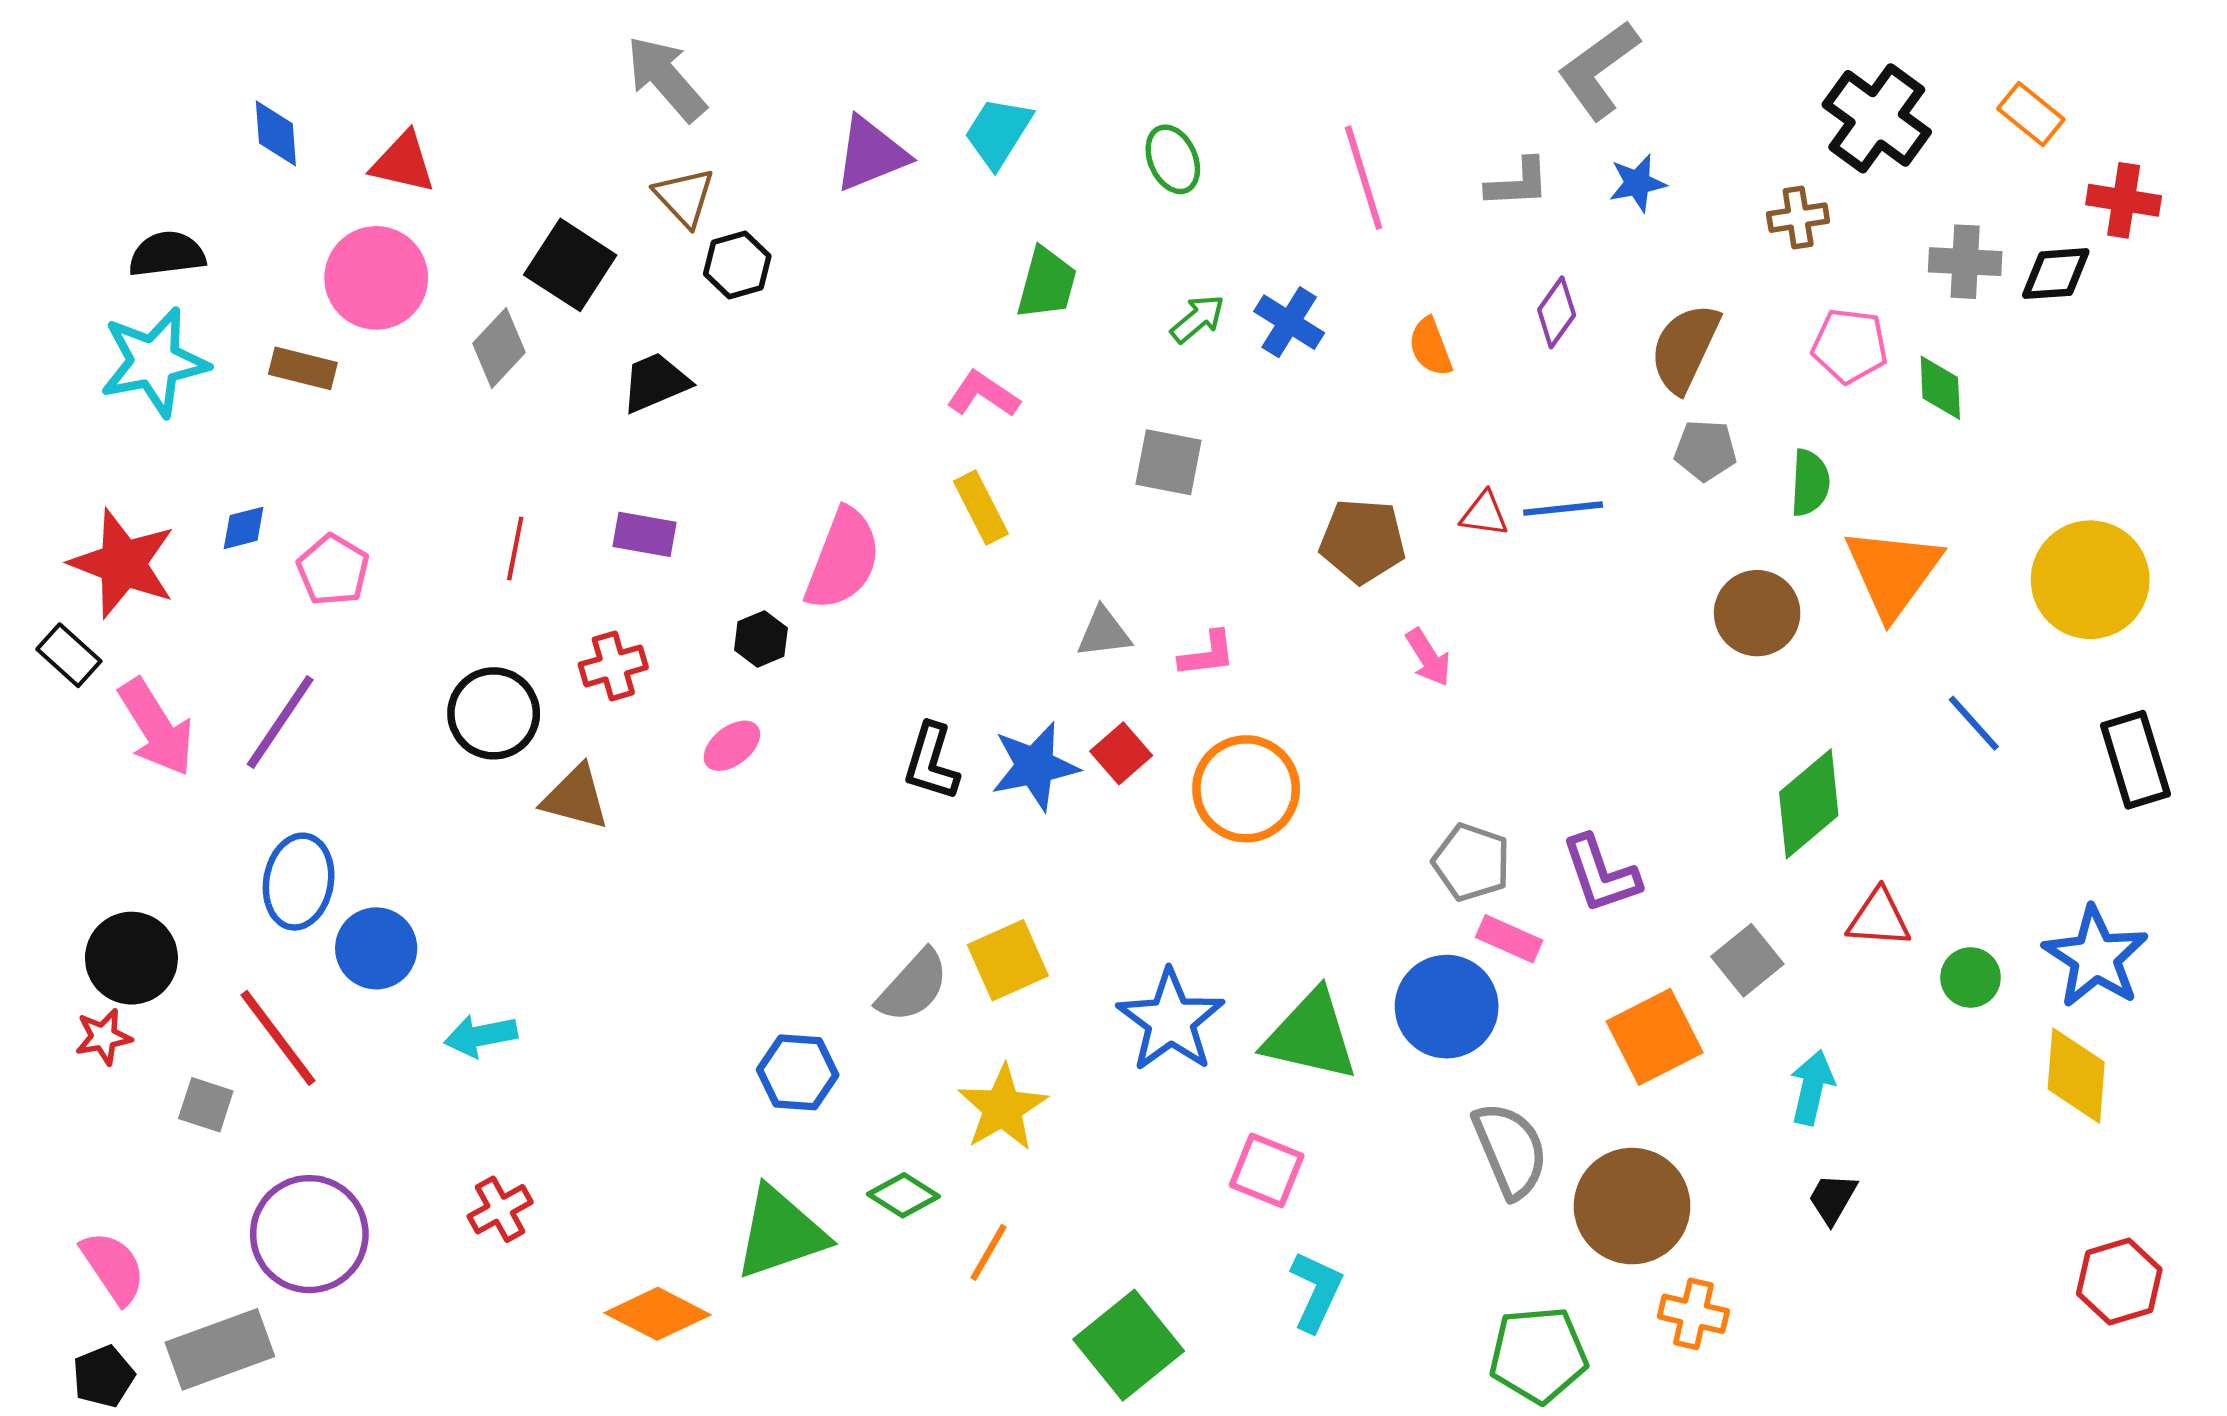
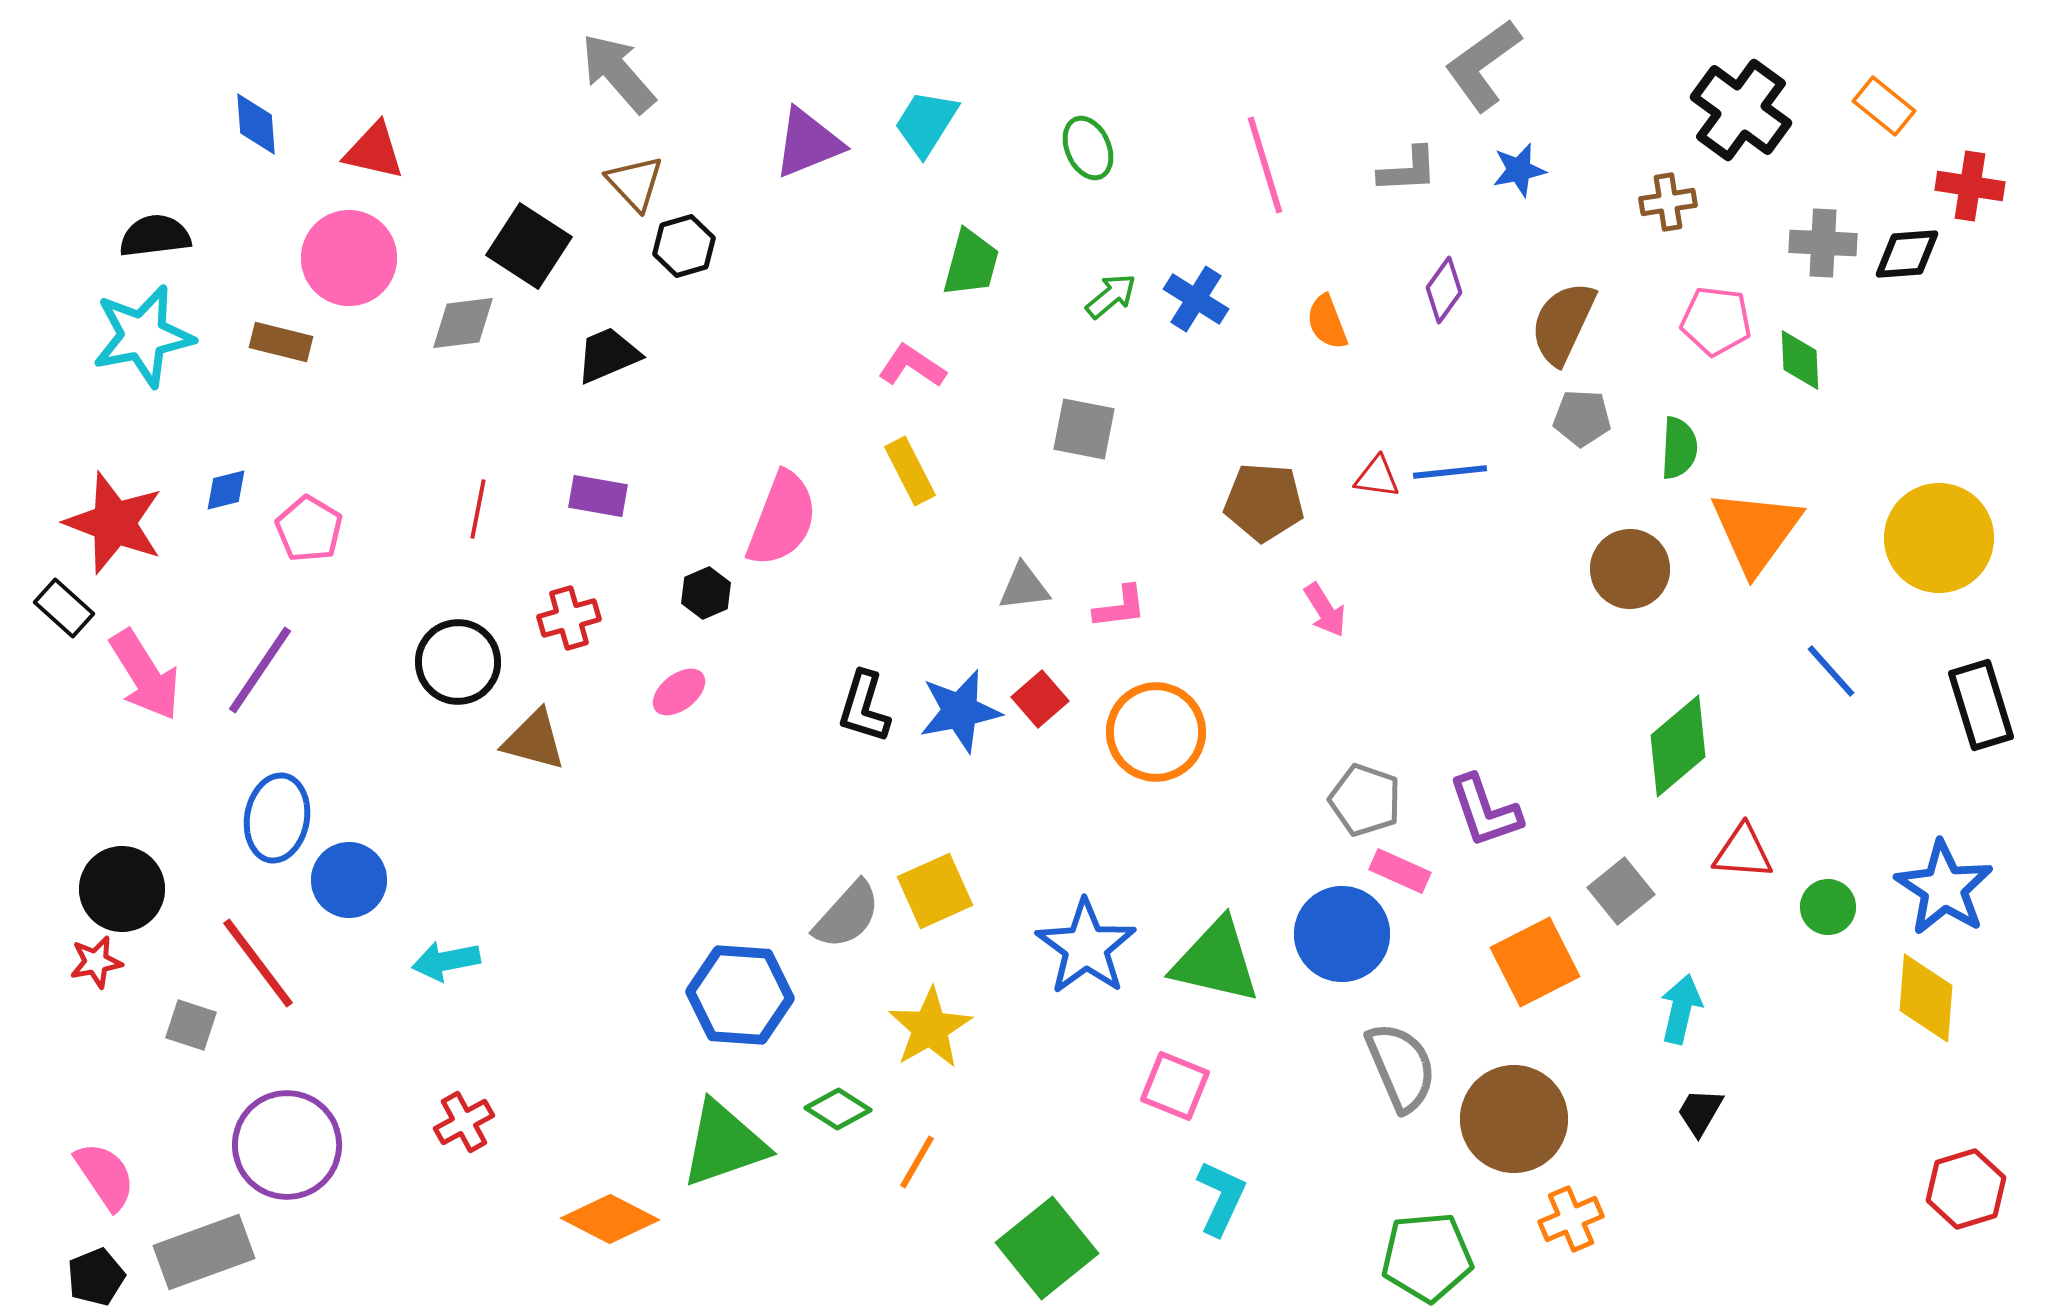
gray diamond: (499, 348) -> (463, 323), turned 40
blue hexagon: (798, 1072) -> (740, 995), size x1.4
orange cross: (1693, 1314) -> (1571, 1219), turned -36

